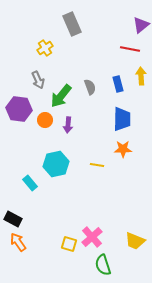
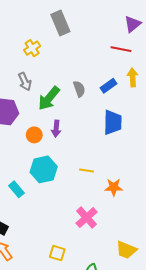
blue rectangle: (118, 84) -> (108, 86), turned 70
orange circle: (45, 120) -> (34, 135), moved
orange star: (123, 149) -> (114, 187), moved
pink cross: (92, 237) -> (87, 218), moved

